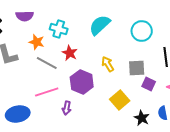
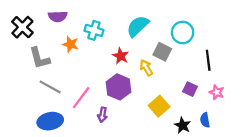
red star: (70, 53) -> (121, 56), moved
gray line: (47, 63) -> (50, 87), moved
gray square: (137, 68) -> (162, 52), moved, turned 30
pink line: (47, 92) -> (81, 98), turned -35

